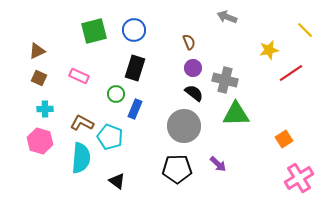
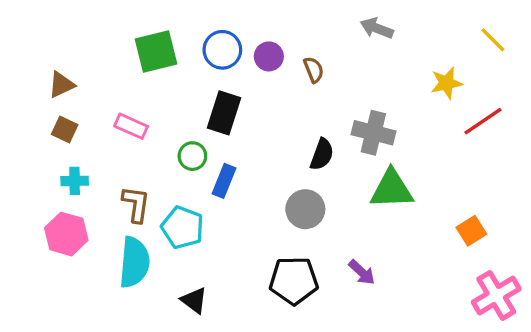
yellow line: (305, 30) -> (493, 40), moved
purple circle: (193, 68) -> (269, 56), moved
black semicircle: (194, 93) -> (322, 154), turned 72
brown L-shape: (82, 123) -> (136, 204), turned 70
gray circle: (184, 126) -> (305, 209), size x0.7

